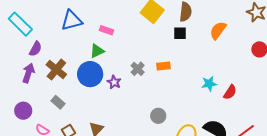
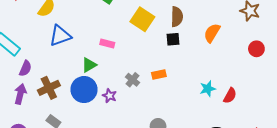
pink rectangle: (107, 30) -> (107, 44), moved
brown cross: (56, 70) -> (49, 88), turned 30

